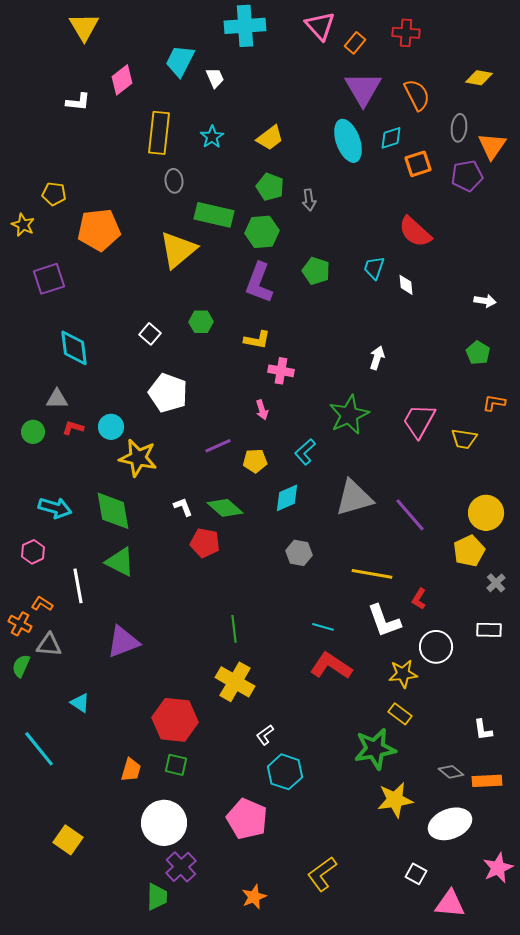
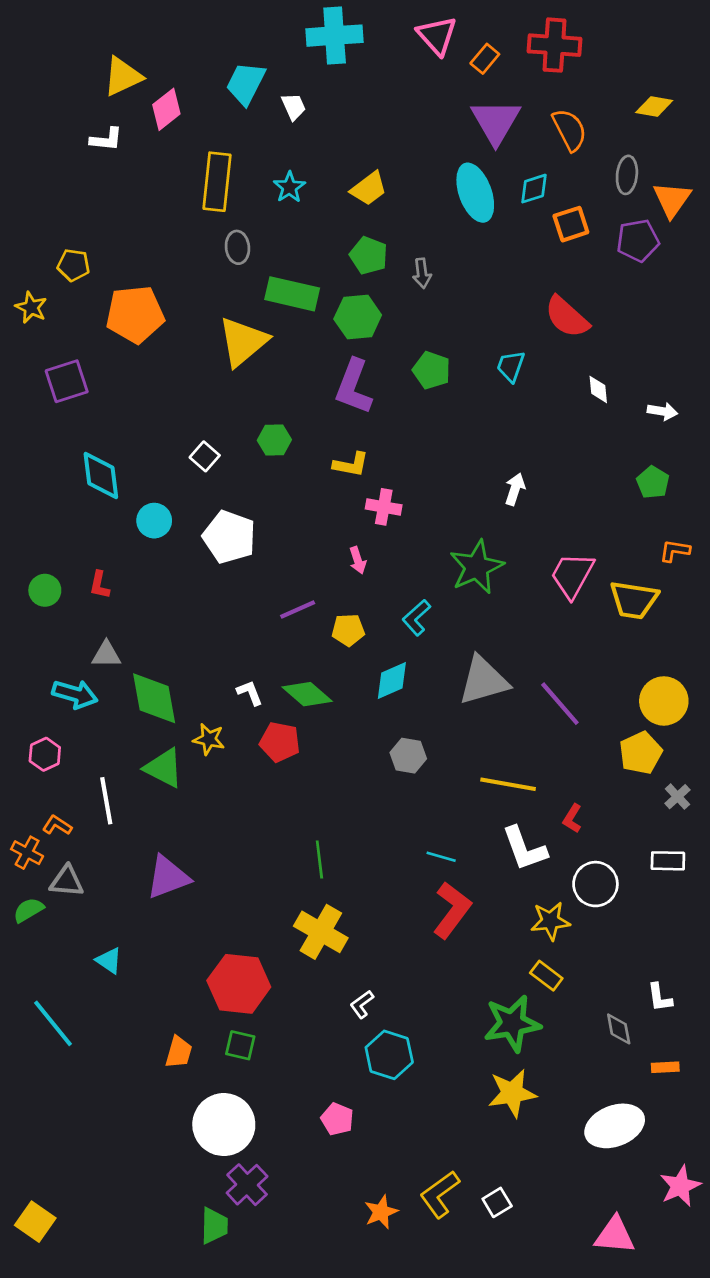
yellow triangle: (84, 27) -> (123, 77), moved, turned 36
red cross: (406, 33) -> (554, 45), size x1.4
white diamond: (406, 285) -> (598, 389), moved
gray triangle: (57, 399) -> (106, 655), moved
cyan circle: (111, 427) -> (154, 521), moved
red L-shape: (73, 428) -> (99, 585), turned -95
yellow trapezoid: (464, 439) -> (634, 600), size x1.4
yellow star: (138, 458) -> (209, 739), moved, size x0.6
green semicircle: (21, 666) -> (28, 910), turned 35
red L-shape: (331, 666) -> (452, 910), turned 93
gray diamond: (451, 772) -> (619, 1029), moved, turned 40
orange rectangle: (487, 781) -> (665, 1067), size x0.7
yellow star: (395, 800) -> (512, 1093), moved
pink pentagon: (247, 819) -> (337, 1119), size x0.6
yellow square: (68, 840) -> (35, 1222), moved
white square: (416, 874) -> (497, 1202), moved, turned 30
orange star: (254, 897) -> (381, 1212), moved

